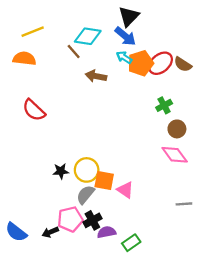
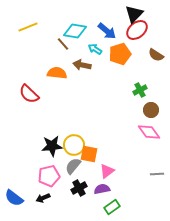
black triangle: (129, 16) -> (134, 14), moved
cyan arrow: (124, 57) -> (95, 49), moved
orange semicircle: (24, 59) -> (57, 73), moved
red ellipse: (160, 63) -> (137, 30), moved
black star: (61, 171) -> (52, 146), size x1.5
pink triangle: (125, 190) -> (107, 171), moved, turned 49
pink pentagon: (70, 219) -> (49, 176), moved
purple semicircle: (107, 232) -> (102, 189), moved

